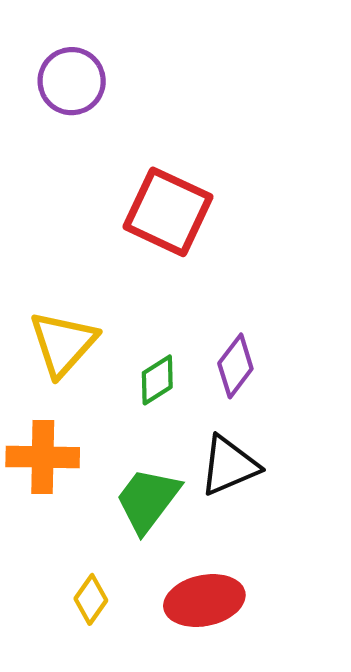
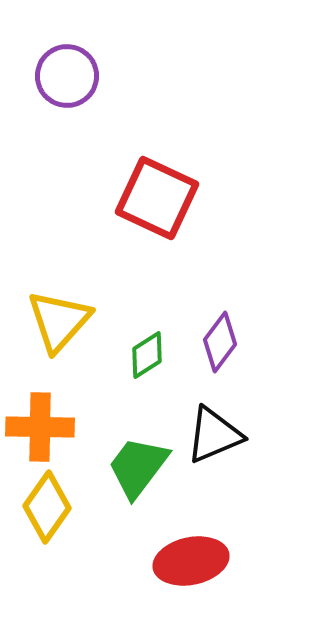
yellow diamond: (91, 599) -> (47, 507), moved, size x1.5

